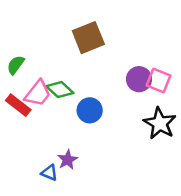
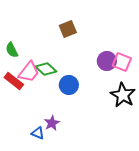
brown square: (88, 38) -> (68, 29), size x0.7
green semicircle: (16, 65) -> (12, 50), turned -63

